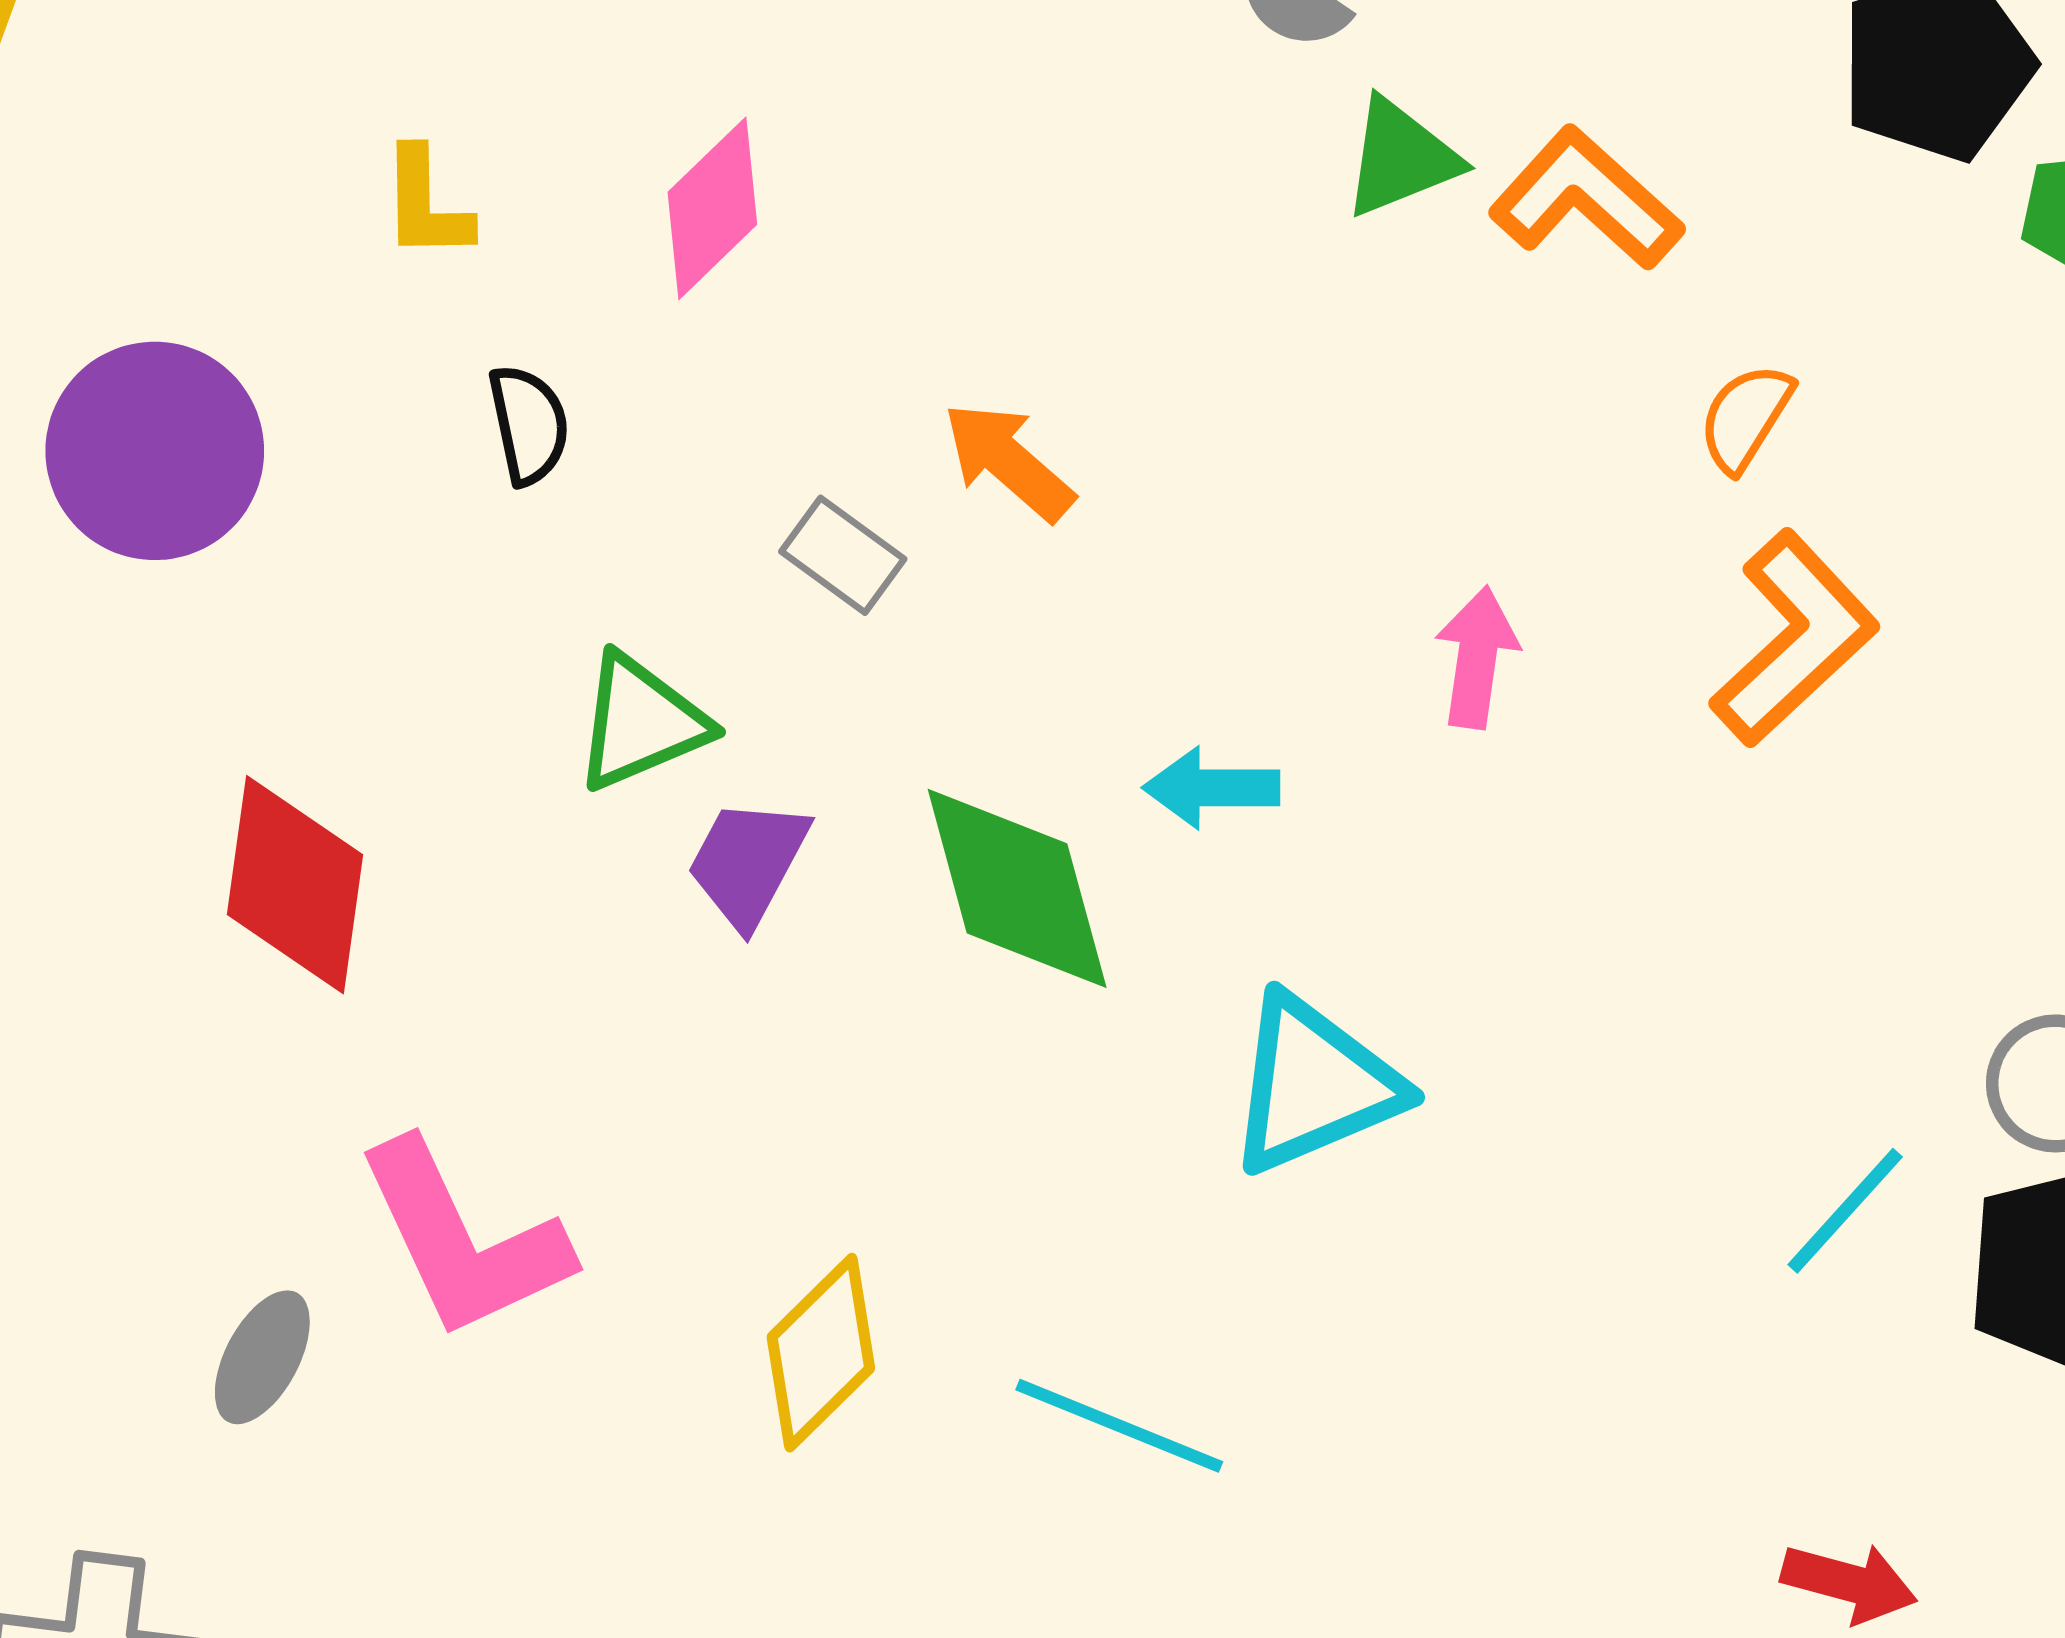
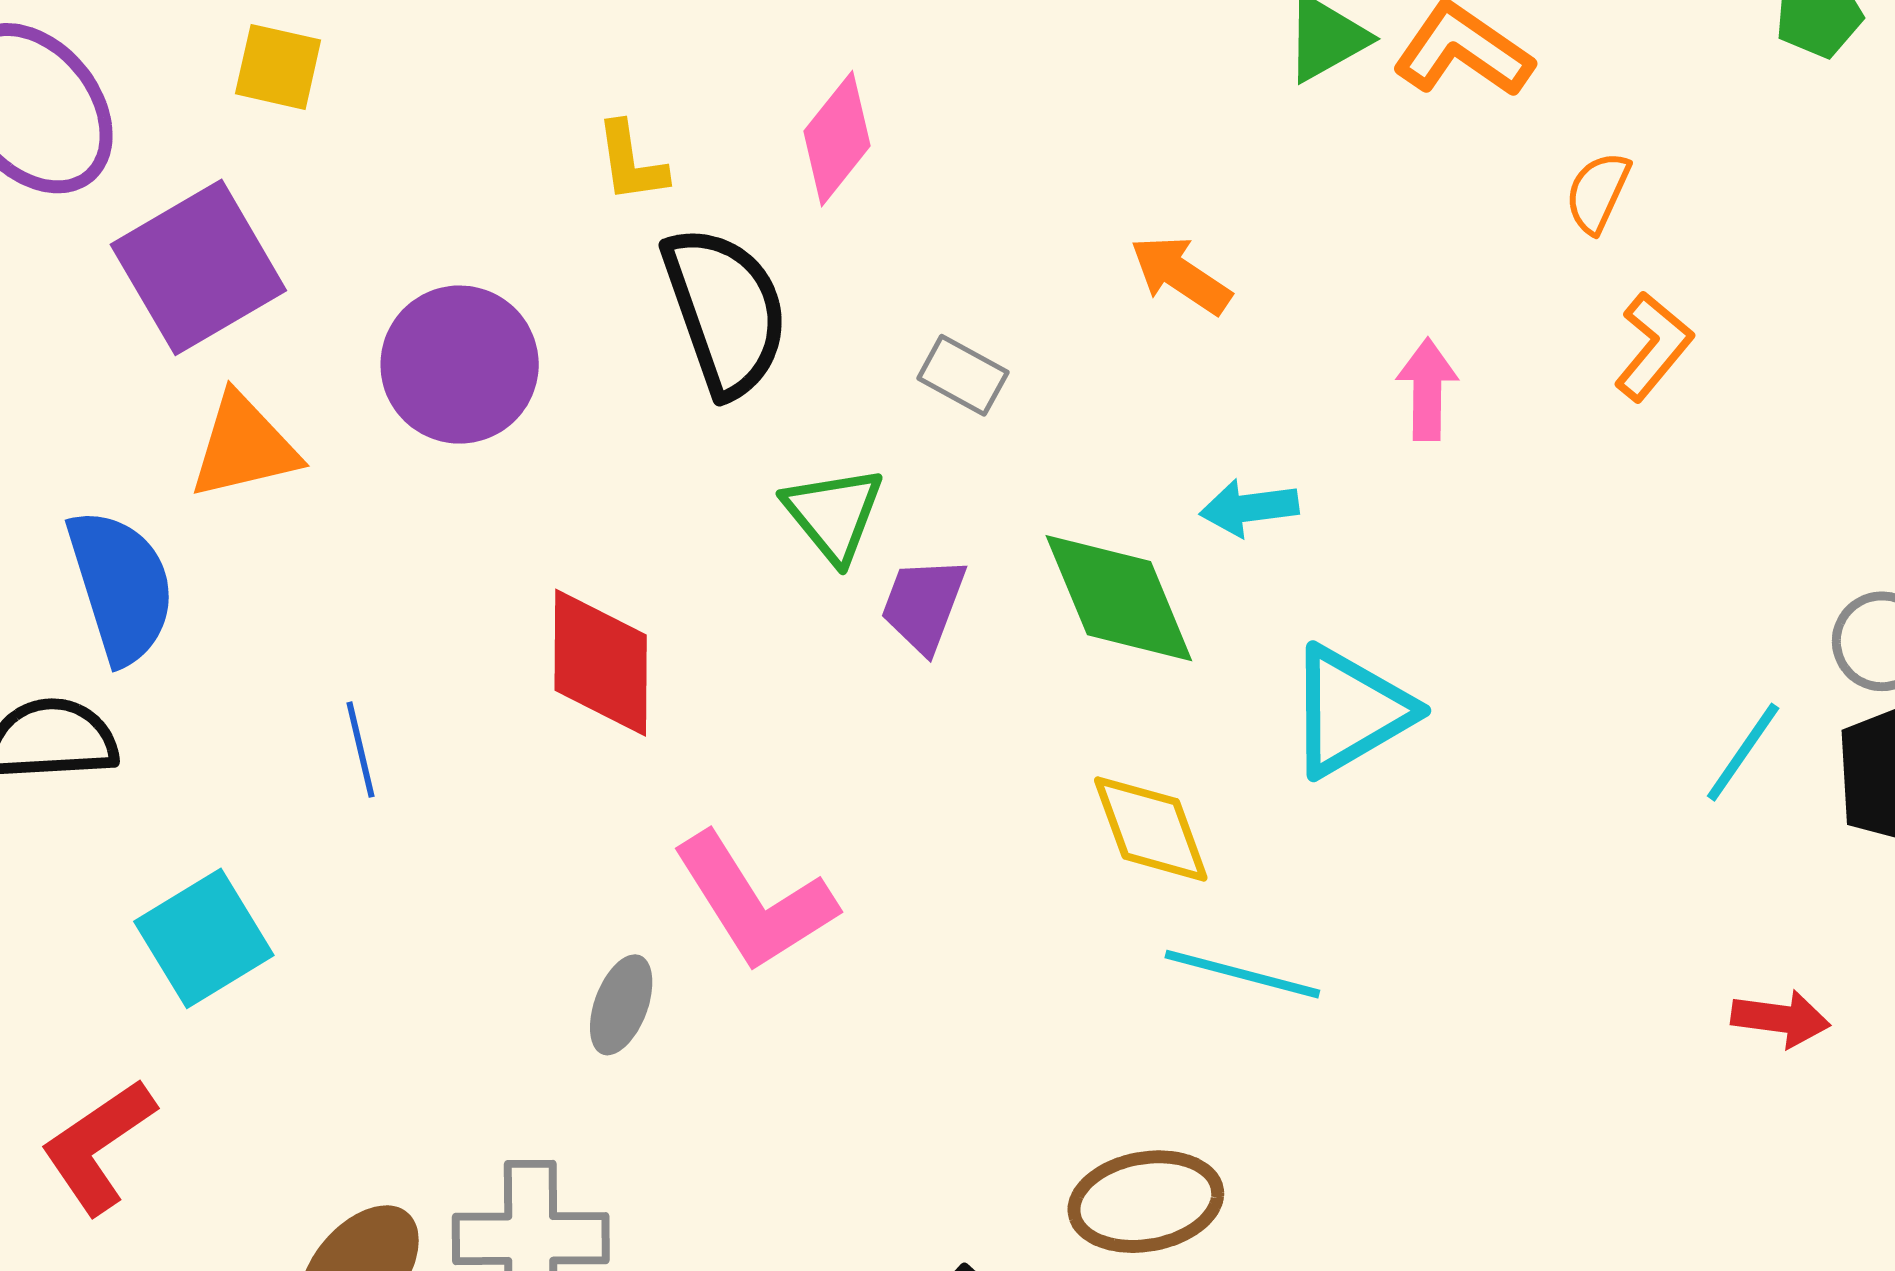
black semicircle: (529, 425) -> (725, 311), size x2.0
orange arrow: (1008, 461) -> (1181, 275), moved
orange L-shape: (1794, 639) -> (1653, 346), size x0.7
green triangle: (641, 722) -> (834, 514), turned -39
yellow diamond: (821, 1353) -> (1151, 829), moved, turned -58

